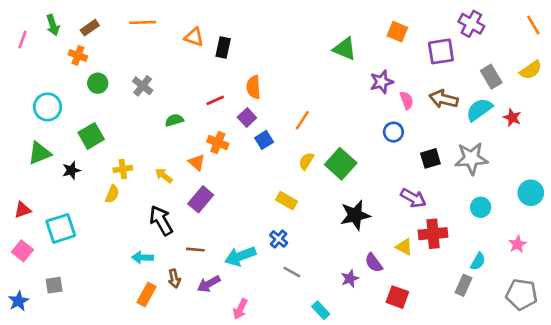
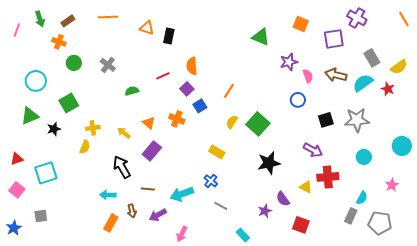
yellow semicircle: (531, 70) -> (399, 67), moved
orange cross: (218, 143) -> (177, 119), moved
gray pentagon: (522, 294) -> (380, 223), moved

